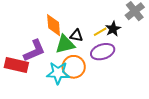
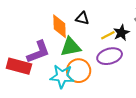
black triangle: (76, 36) -> (82, 18), moved

